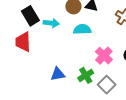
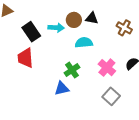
cyan arrow: (51, 23) -> (56, 28), moved
green cross: (86, 75) -> (72, 70), moved

